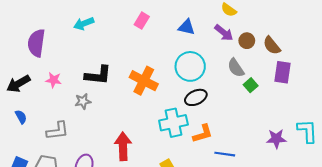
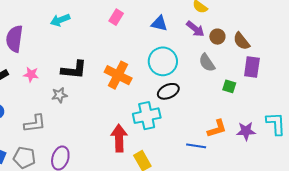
green square: (251, 85) -> (229, 86), moved, turned -32
orange L-shape: (203, 134) -> (217, 129), moved
red arrow: (123, 146) -> (119, 138), moved

